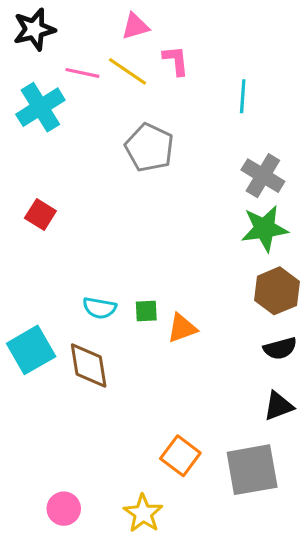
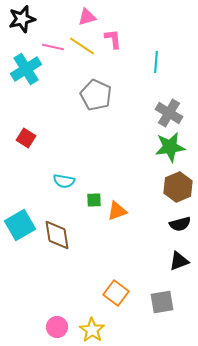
cyan semicircle: (100, 308) -> (64, 181), moved
gray square: (252, 470) -> (162, 302), size x0.7
pink circle: (64, 509) -> (57, 327), moved

